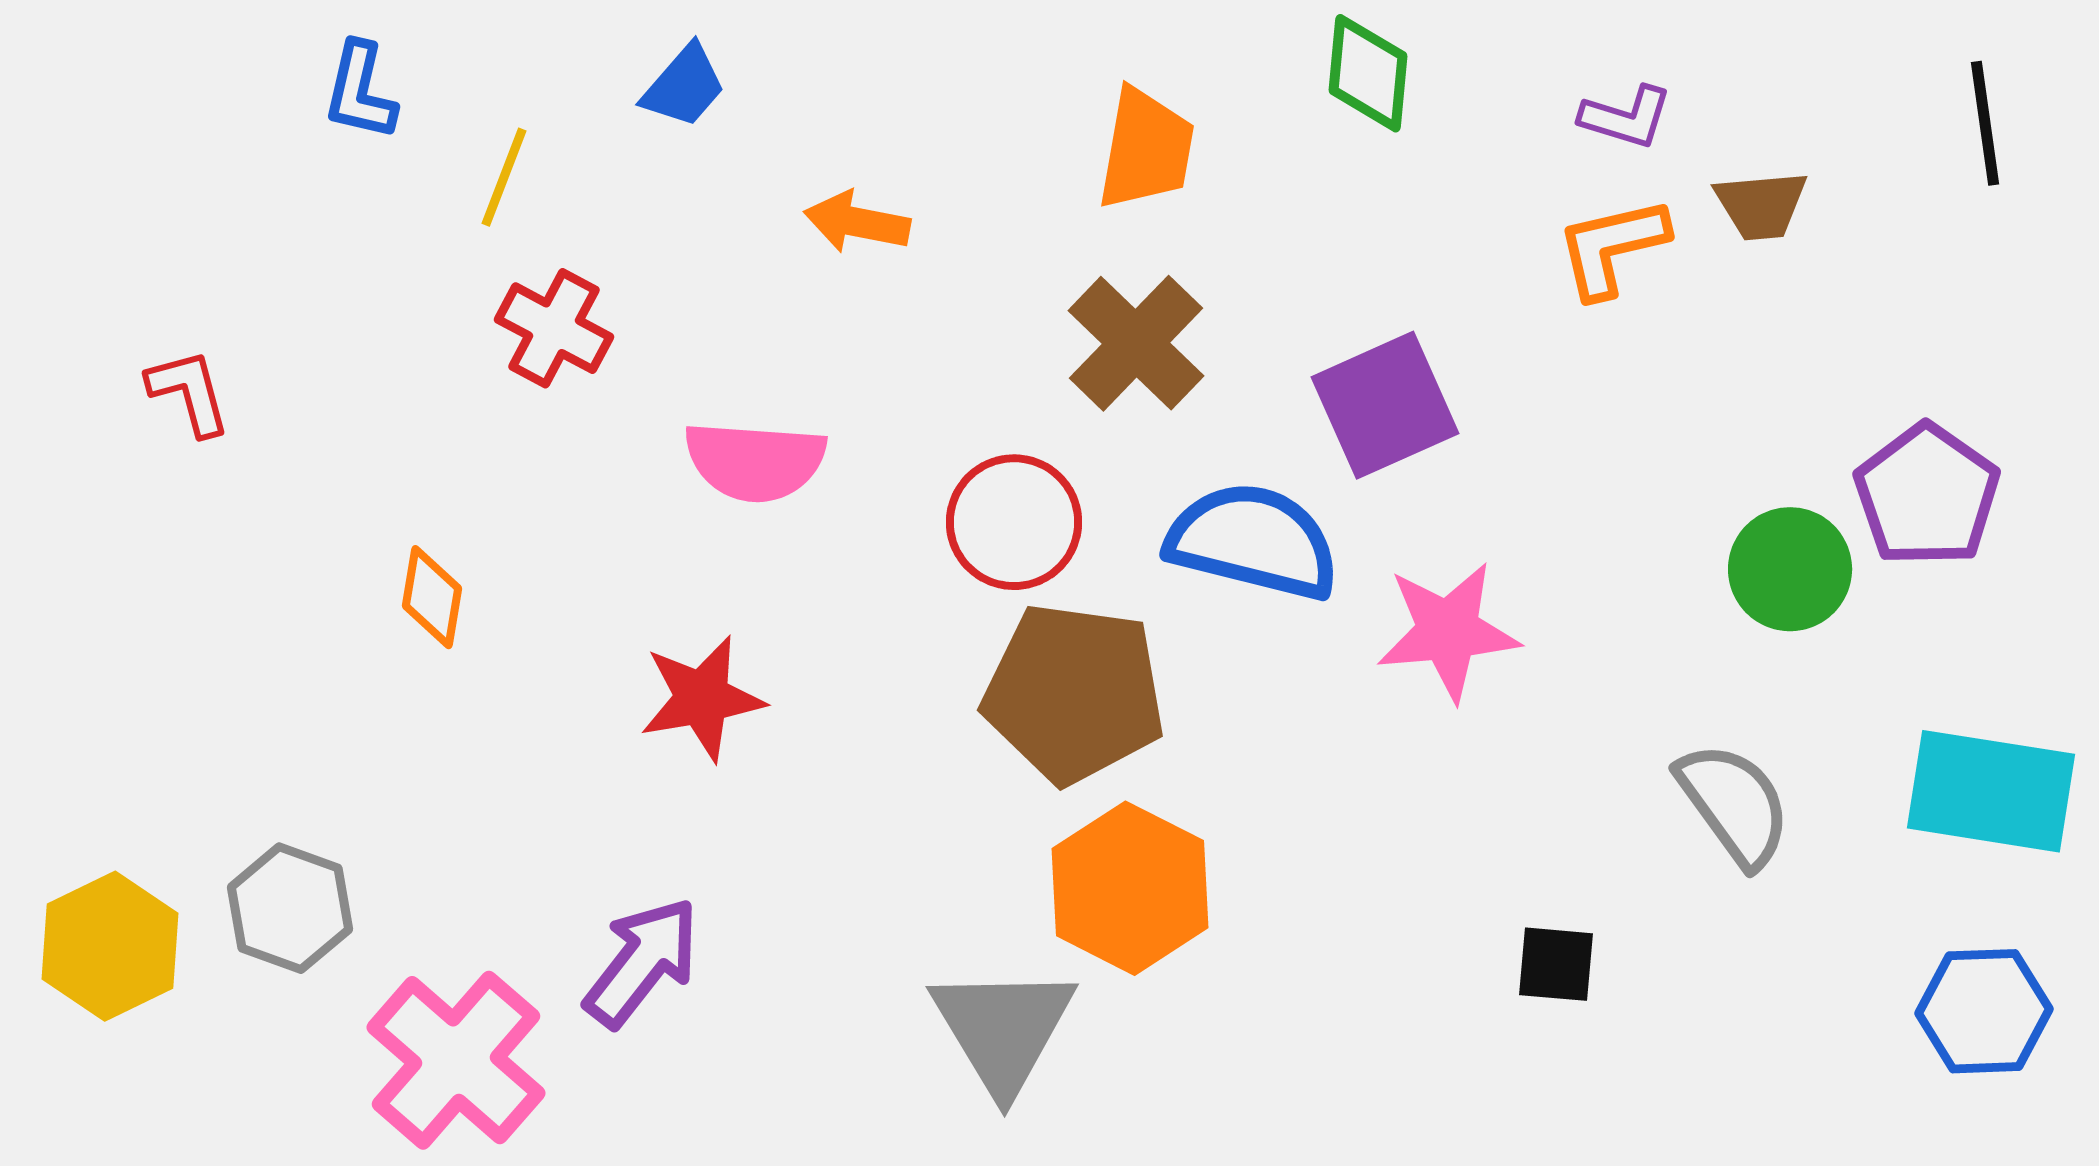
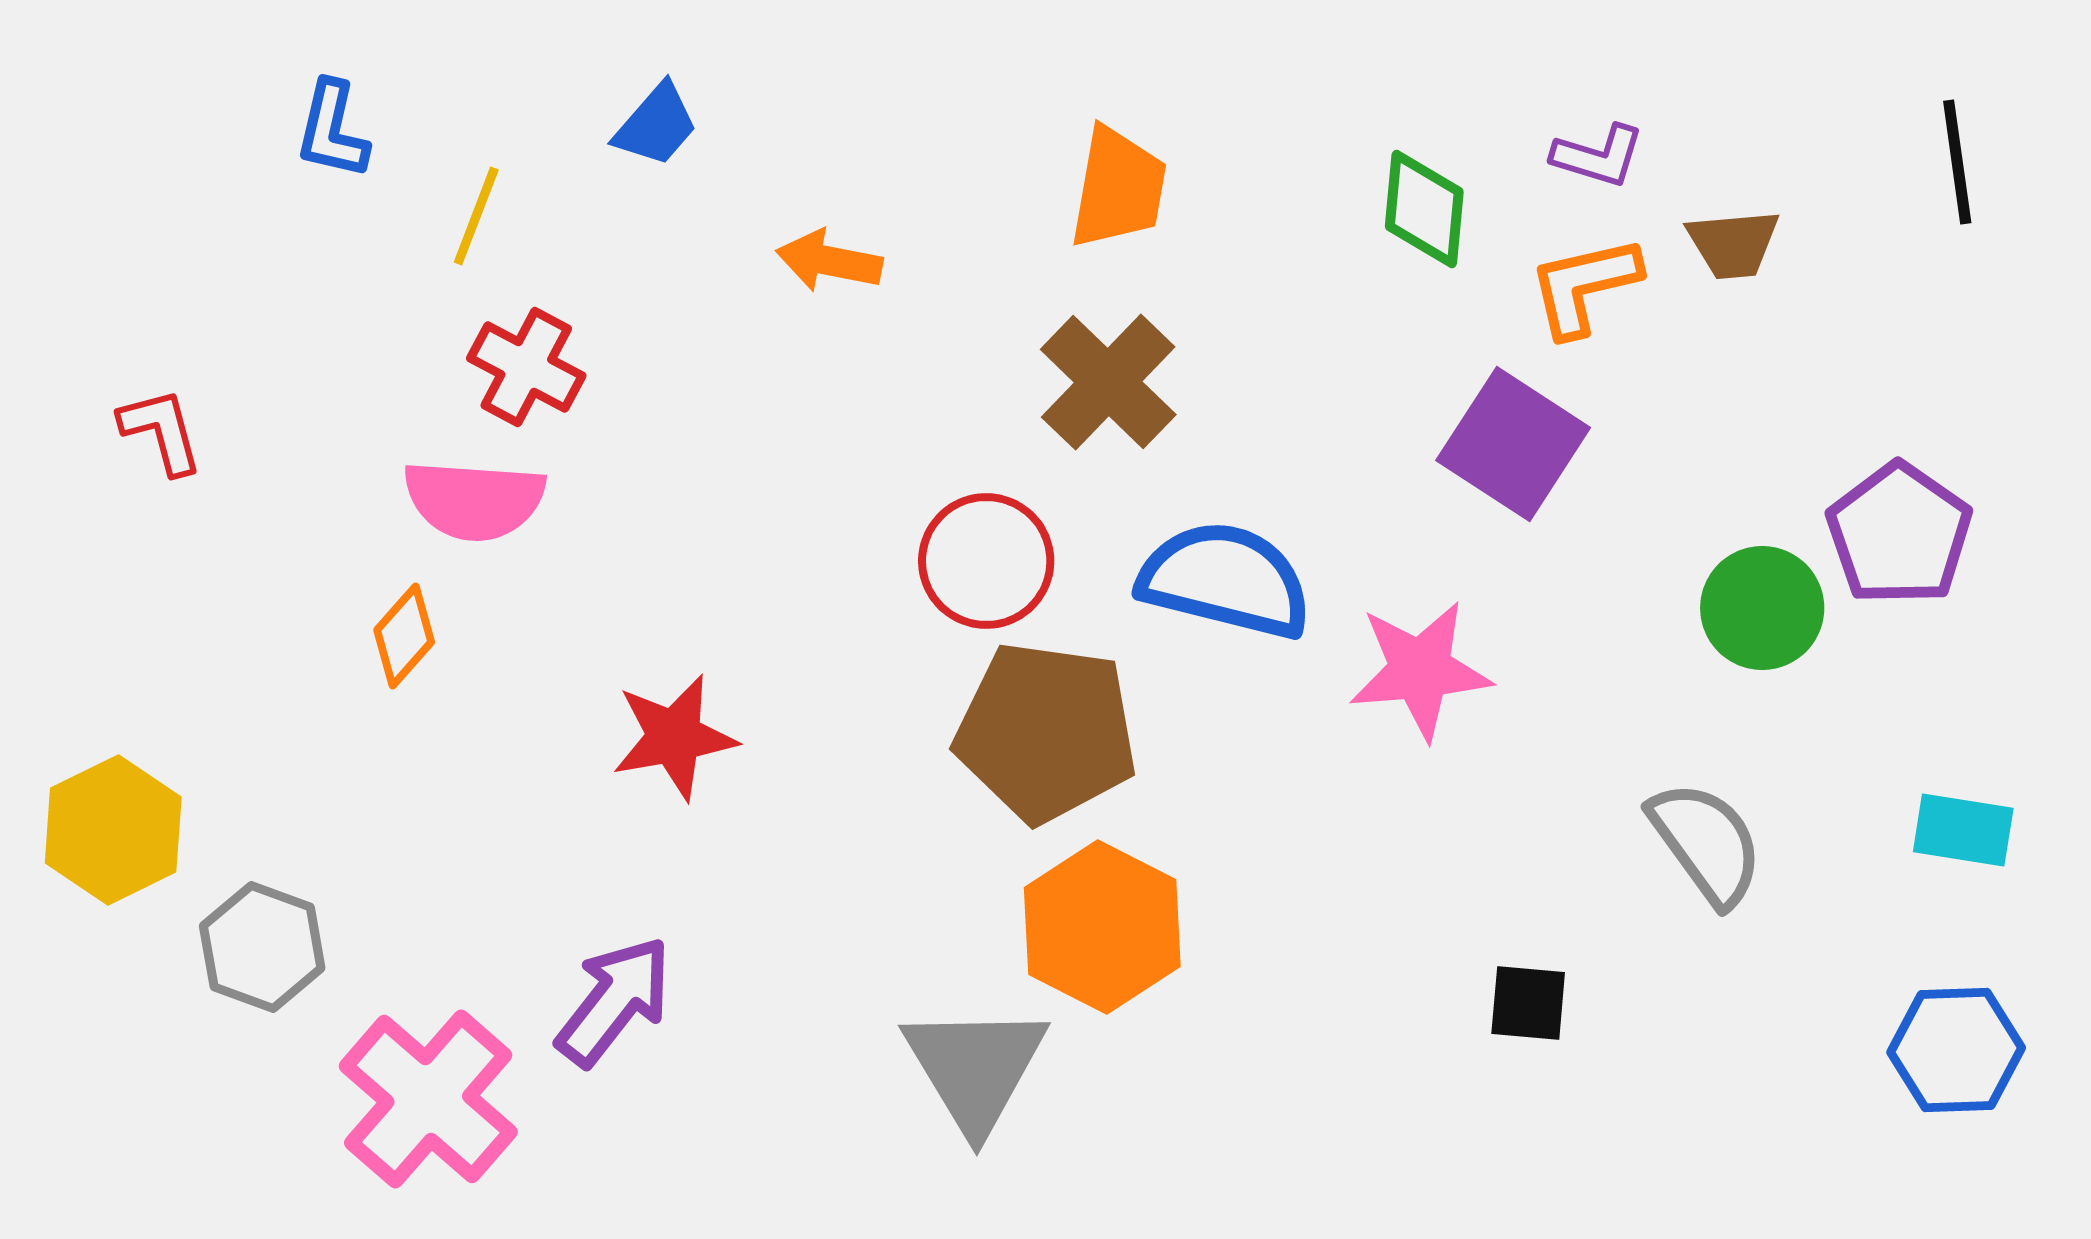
green diamond: (1368, 73) -> (1424, 209), moved
purple square: (1385, 405) -> (1513, 444), moved, turned -33
pink semicircle: (755, 461) -> (474, 500), moved
orange diamond: (432, 597) -> (404, 636), turned 32
cyan rectangle: (1991, 791) -> (1963, 830), size x0.6
yellow hexagon: (110, 946) -> (113, 830), moved

